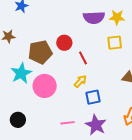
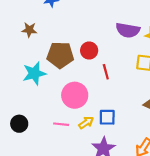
yellow arrow: (80, 81) -> (86, 123), moved
pink circle: (45, 86) -> (75, 95), moved
pink line: (67, 123) -> (61, 124), moved

